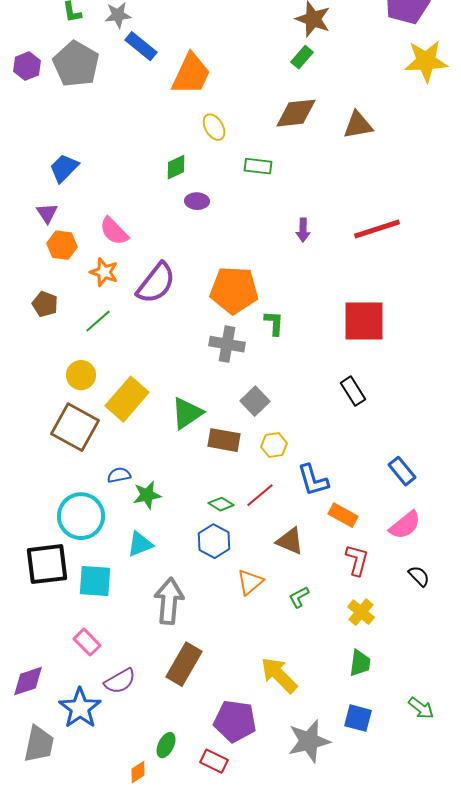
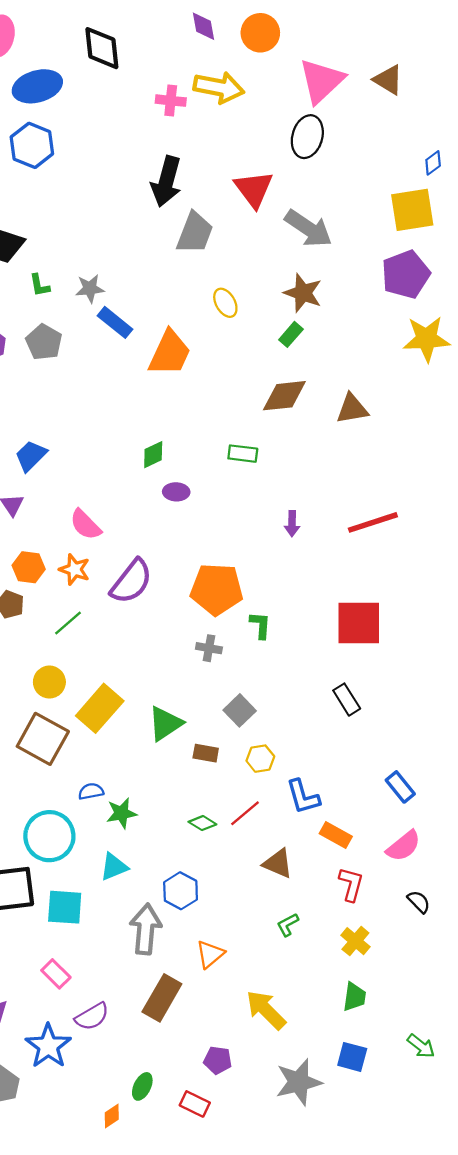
gray pentagon: (76, 64) -> (44, 342), size x0.7
yellow ellipse: (214, 127) -> (225, 303), moved
orange hexagon: (62, 245) -> (29, 567), moved
gray cross: (227, 344) -> (209, 648), size x0.7
brown rectangle: (224, 440) -> (206, 753), size x0.7
blue hexagon: (214, 541) -> (181, 891), moved
orange triangle: (250, 582) -> (210, 954), moved
purple pentagon: (235, 721) -> (218, 1060), size x0.6

